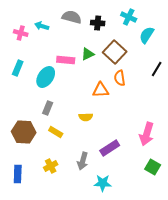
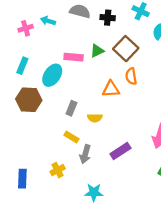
pink cross: (21, 33) -> (26, 28), turned -32
gray rectangle: (48, 108) -> (71, 108), moved
brown hexagon: (24, 132) -> (29, 100), moved
yellow rectangle: (56, 132) -> (71, 137), moved
gray arrow: (83, 161) -> (85, 154), moved
cyan star: (103, 183) -> (94, 192), moved

